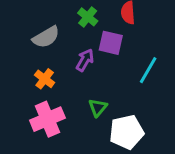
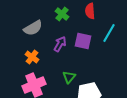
purple square: (111, 43) -> (83, 41), moved
cyan line: (148, 70) -> (109, 33), moved

